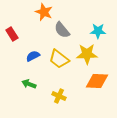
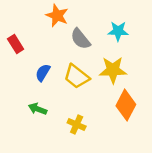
cyan star: (98, 31) -> (118, 31), moved
blue semicircle: (33, 56) -> (43, 73), turned -32
orange diamond: (97, 81) -> (126, 105), turned -65

